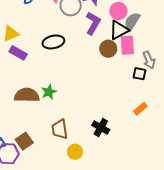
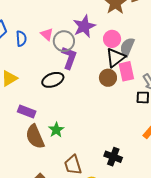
purple L-shape: (93, 23) -> (69, 58), moved
purple rectangle: (18, 53) -> (27, 111), moved
brown semicircle: (27, 95) -> (35, 137), turned -105

